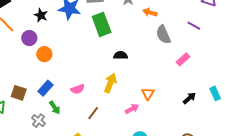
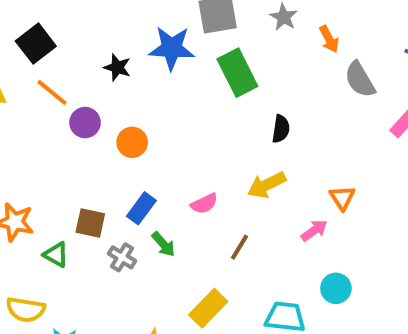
orange arrow: (150, 12) -> (329, 39), turned -128
purple circle: (29, 38) -> (85, 123), moved
black semicircle: (121, 55) -> (281, 129), turned 104
yellow arrow: (110, 83) -> (267, 185), turned -132
gray cross: (38, 121) -> (122, 257), moved

